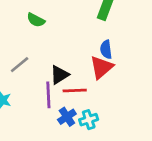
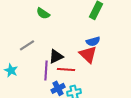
blue semicircle: (106, 49) -> (93, 41), turned -104
red triangle: (101, 67) -> (88, 54), turned -42

